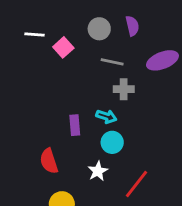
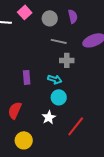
pink square: (63, 47) -> (25, 12), moved
purple rectangle: (75, 125) -> (27, 77), moved
red semicircle: (49, 161) -> (15, 110), turned 42

